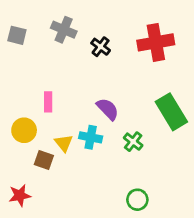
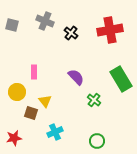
cyan cross: (91, 137) -> (55, 132), moved, turned -35

